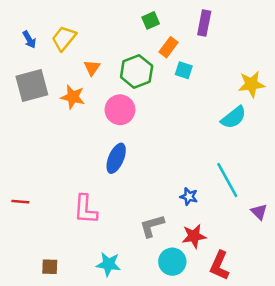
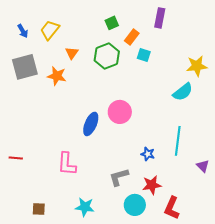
green square: (151, 20) -> (112, 23), moved
pink circle: (120, 110) -> (120, 112), moved
cyan line: (227, 180) -> (178, 141), turned 36

